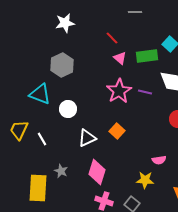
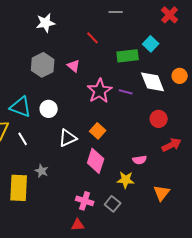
pink triangle: (120, 58) -> (74, 66), moved
cyan triangle: (40, 94) -> (21, 107), moved
pink diamond: (97, 172) -> (96, 161), moved

